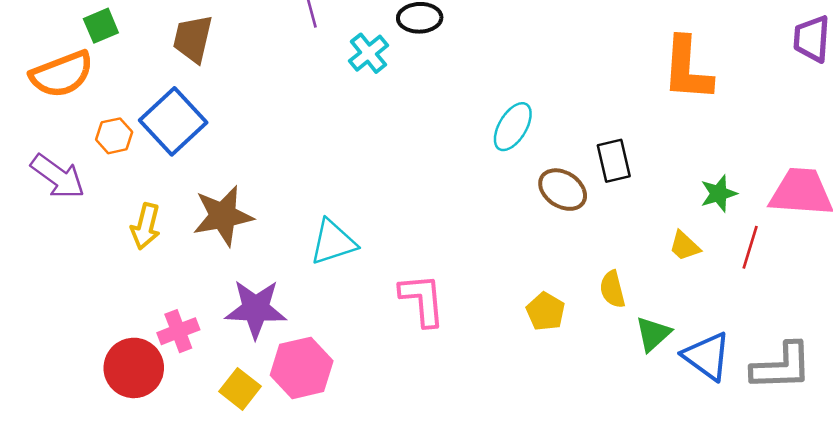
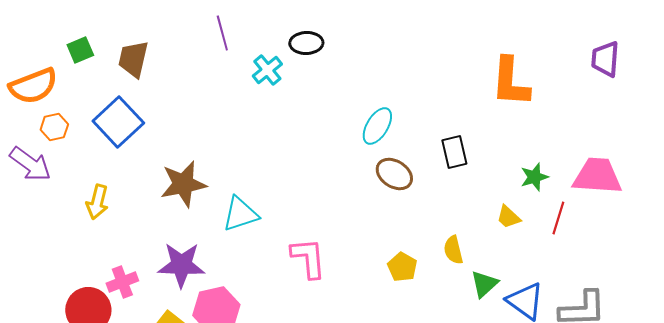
green square: (101, 26) -> (80, 50), moved
orange hexagon: (114, 136) -> (54, 127), moved
brown ellipse: (563, 190) -> (394, 174), moved
brown star: (223, 216) -> (183, 184), moved

